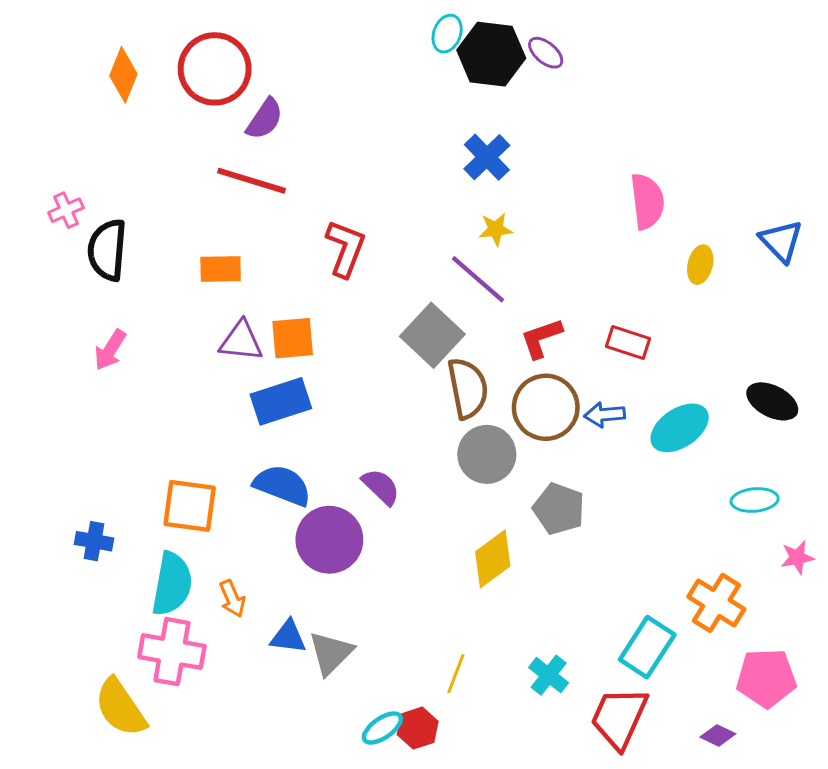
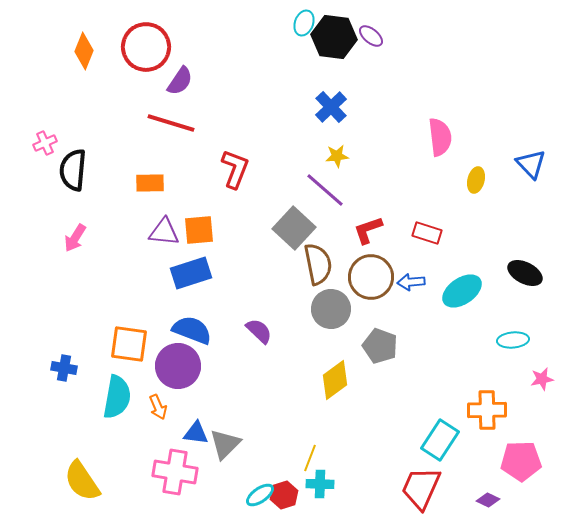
purple circle: (329, 540) -> (178, 366), moved
orange cross: (716, 603) -> (487, 410), turned -33
pink cross: (172, 652) -> (175, 472), moved
cyan cross: (549, 675) -> (320, 484), moved, turned -36

